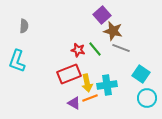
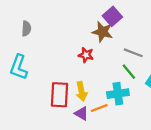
brown star: (113, 31) -> (102, 32), moved
green line: (95, 49) -> (129, 72), moved
red rectangle: (69, 74) -> (59, 95), moved, turned -65
yellow arrow: (87, 83) -> (81, 91), moved

